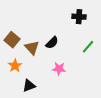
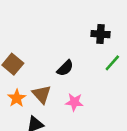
green line: (88, 47) -> (112, 63), moved
brown triangle: (32, 48) -> (42, 94), moved

